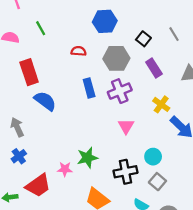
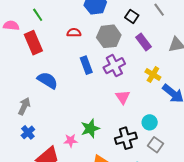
red rectangle: (29, 72) -> (33, 43), moved
gray arrow: (17, 127) -> (24, 106), turned 54

